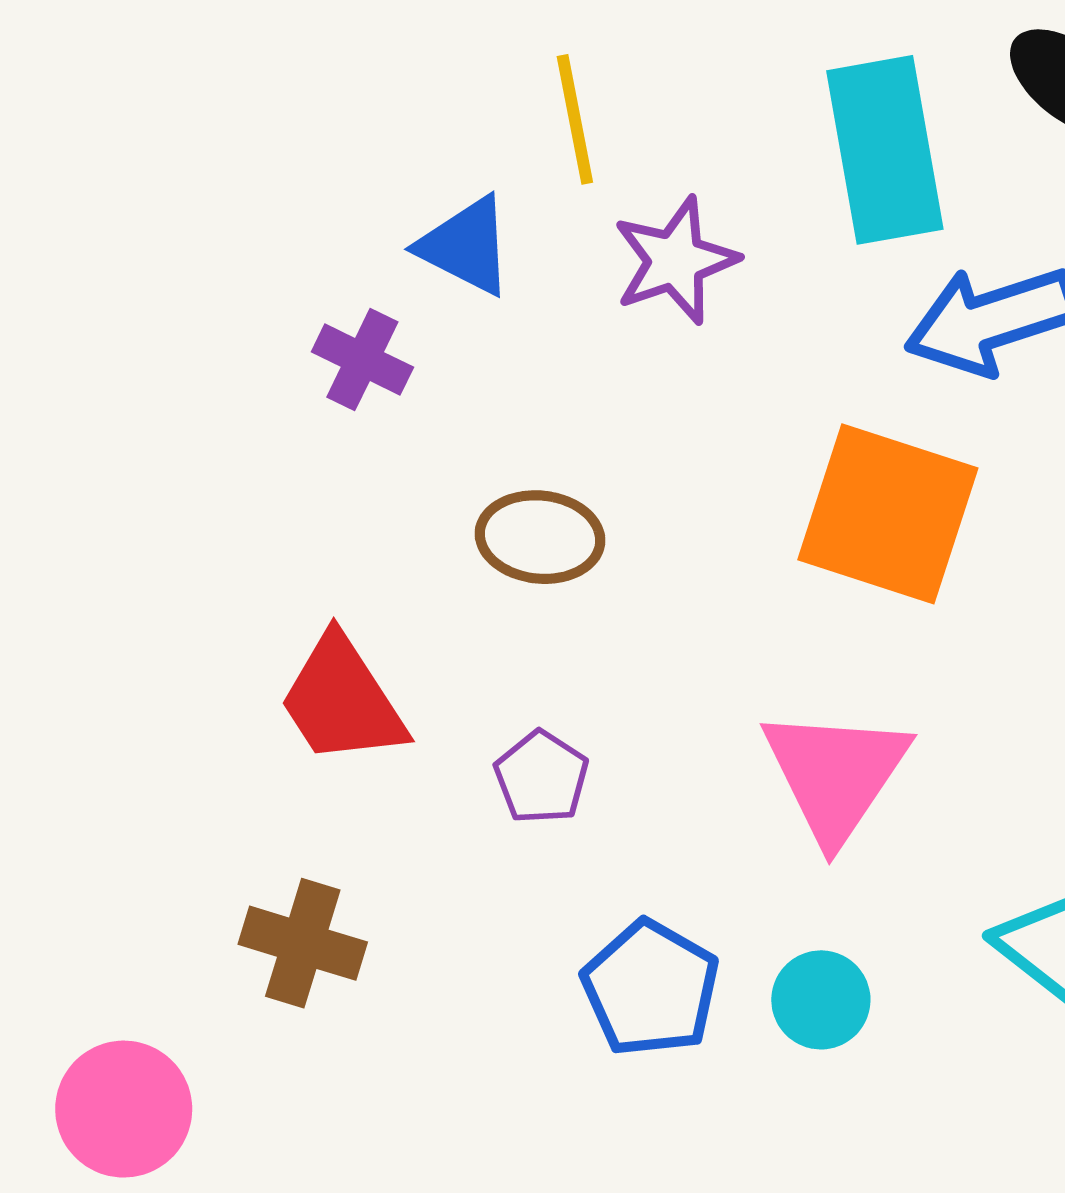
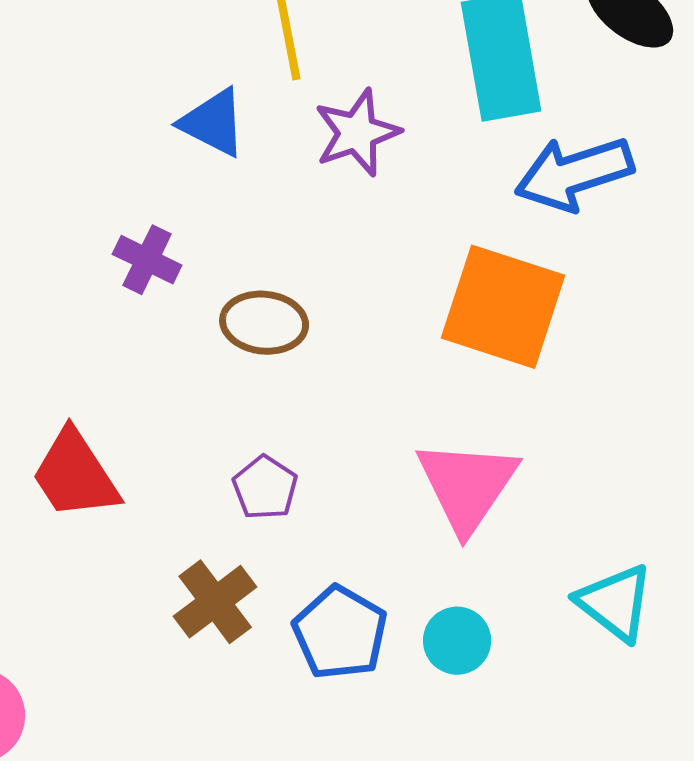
purple cross: (362, 360) -> (147, 260), moved
red trapezoid: (342, 700) -> (75, 475), moved
brown cross: (303, 943) -> (215, 602), moved, turned 36

